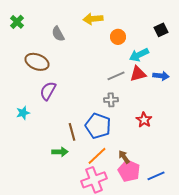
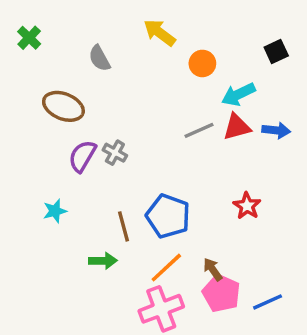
yellow arrow: (93, 19) -> (160, 33), turned 42
gray cross: (111, 100) -> (115, 153), moved, turned 32
cyan star: (23, 113) -> (55, 211), moved

